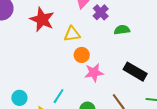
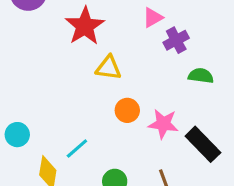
yellow triangle: (72, 34) -> (108, 68), moved
orange circle: (82, 55) -> (127, 110), moved
pink star: (94, 73) -> (163, 124), moved

